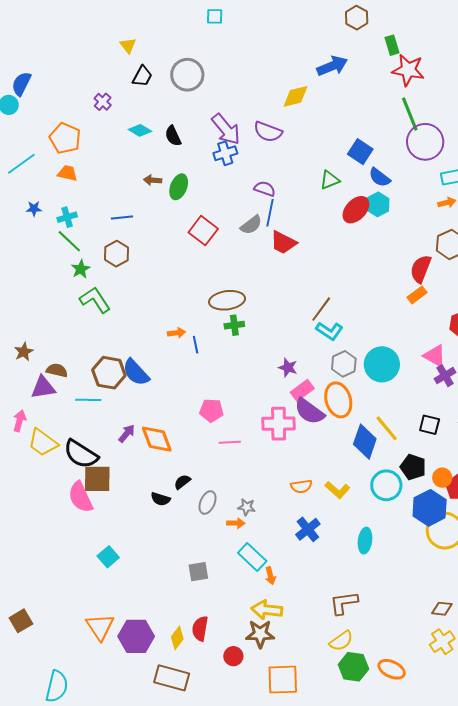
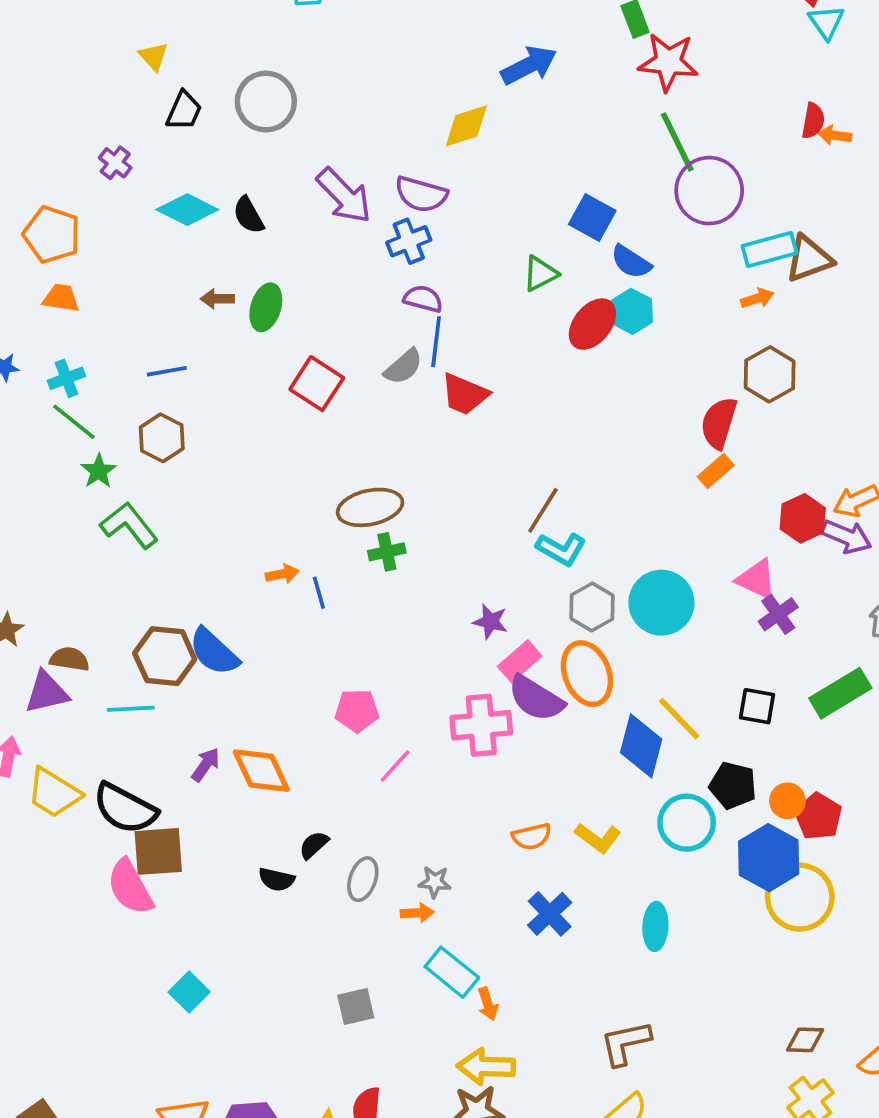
cyan diamond: (140, 130) -> (187, 210), size x1.4
blue cross: (225, 153) -> (409, 241), moved
pink line: (230, 442) -> (395, 766), turned -40

